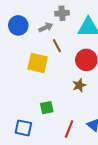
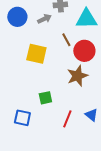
brown line: (57, 46) -> (66, 40), moved
brown star: (79, 85) -> (77, 76), size x1.5

